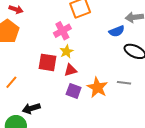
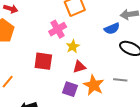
yellow star: (66, 51) -> (73, 46), moved
red triangle: (70, 70) -> (79, 67), moved

